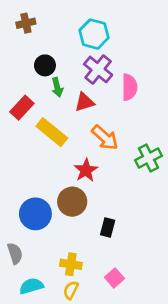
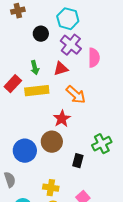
black circle: (45, 65) -> (41, 34), moved
green arrow: (57, 87) -> (35, 68), moved
red rectangle: (22, 108) -> (13, 84), moved
yellow rectangle: (52, 132) -> (37, 91), turned -45
green cross: (148, 158) -> (102, 144), moved

